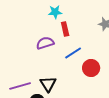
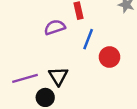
blue line: (73, 53) -> (88, 39), turned -36

